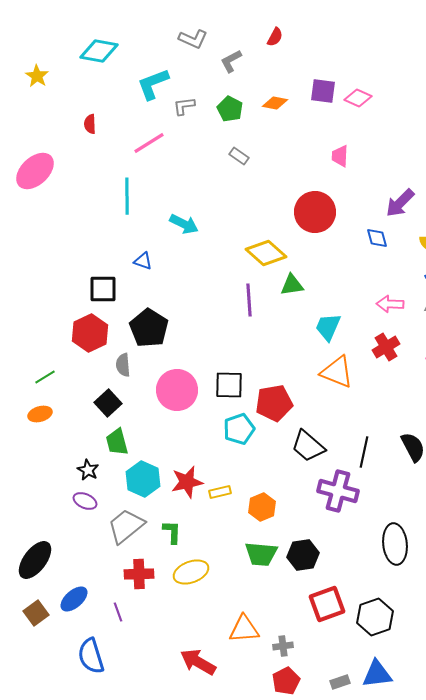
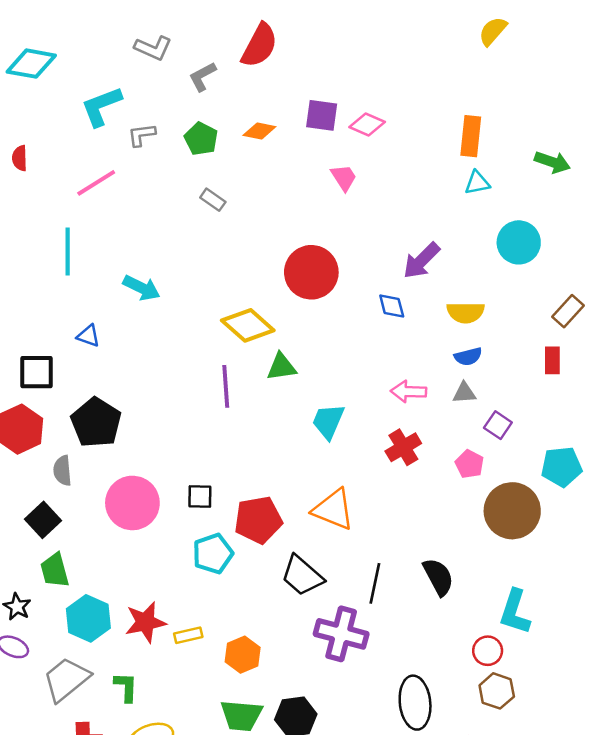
red semicircle: (275, 37) -> (259, 45), size x1.8
pink trapezoid: (340, 156) -> (344, 178), moved, turned 145
orange triangle: (337, 372) -> (333, 509), moved
black square: (229, 385) -> (200, 496), size x0.7

